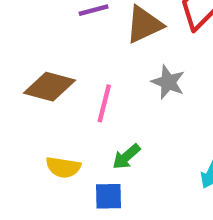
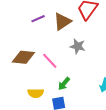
pink line: (104, 103) -> (50, 61), turned -48

